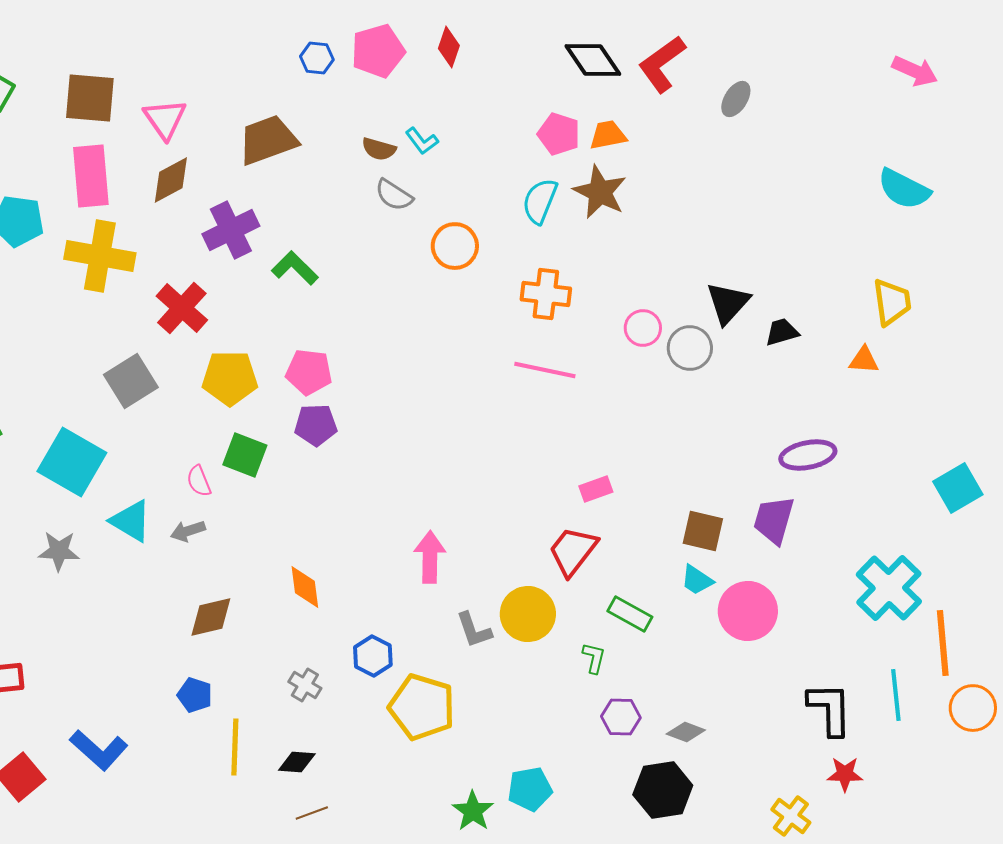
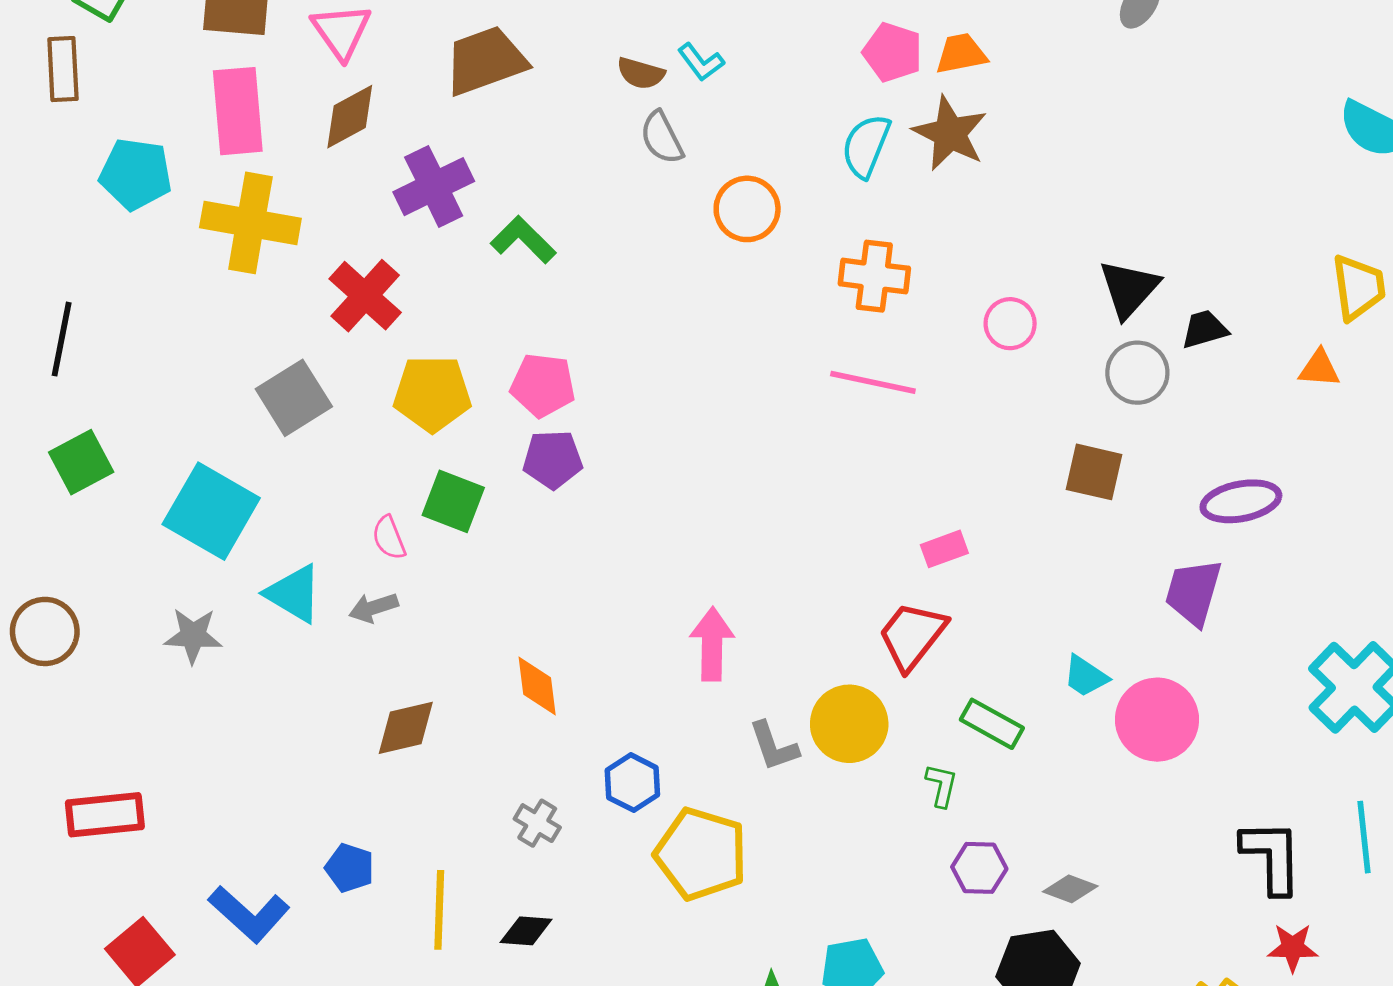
gray semicircle: (394, 195) -> (662, 138), turned 30
gray circle: (690, 348) -> (1137, 373), moved
brown square: (703, 531) -> (1094, 472), moved
blue pentagon: (195, 695) -> (350, 868), moved

